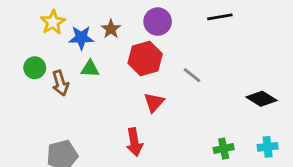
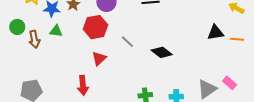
black diamond: (262, 99) -> (162, 52), moved

